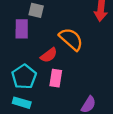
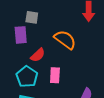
red semicircle: (49, 55) -> (38, 55), moved

